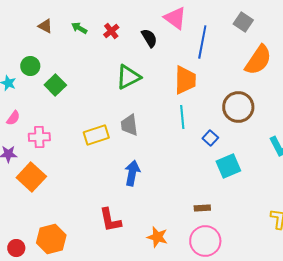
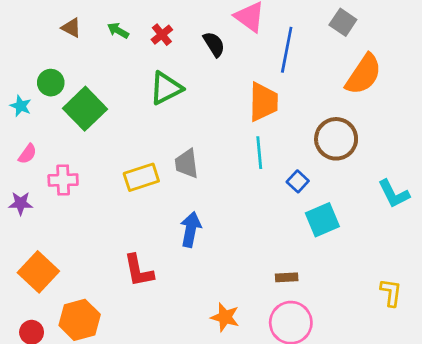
green triangle: (128, 77) -> (166, 88), moved
green square: (55, 85) -> (85, 109), size x1.4
orange square: (31, 177) -> (38, 272), moved
red L-shape: (110, 220) -> (139, 271), moved

